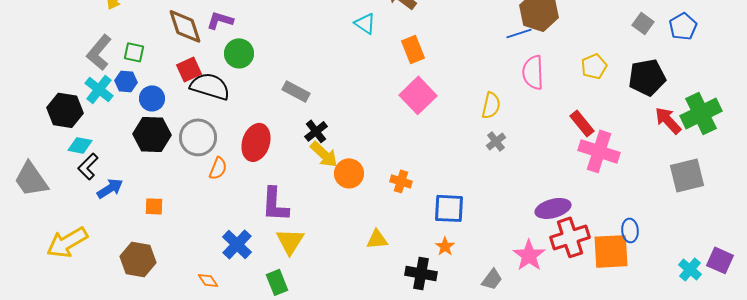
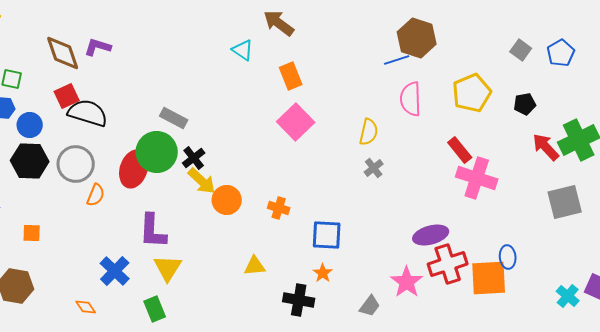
green circle: (239, 53) -> (157, 152), moved, size x1.4
yellow pentagon: (594, 66) -> (472, 93), size x1.5
black pentagon: (647, 77) -> (525, 104), size x0.6

